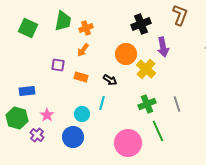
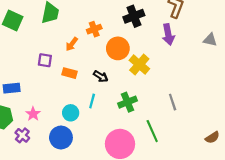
orange cross: (86, 28) -> (94, 29), moved
purple arrow: (163, 47) -> (168, 34), moved
green cross: (147, 104) -> (128, 102), moved

